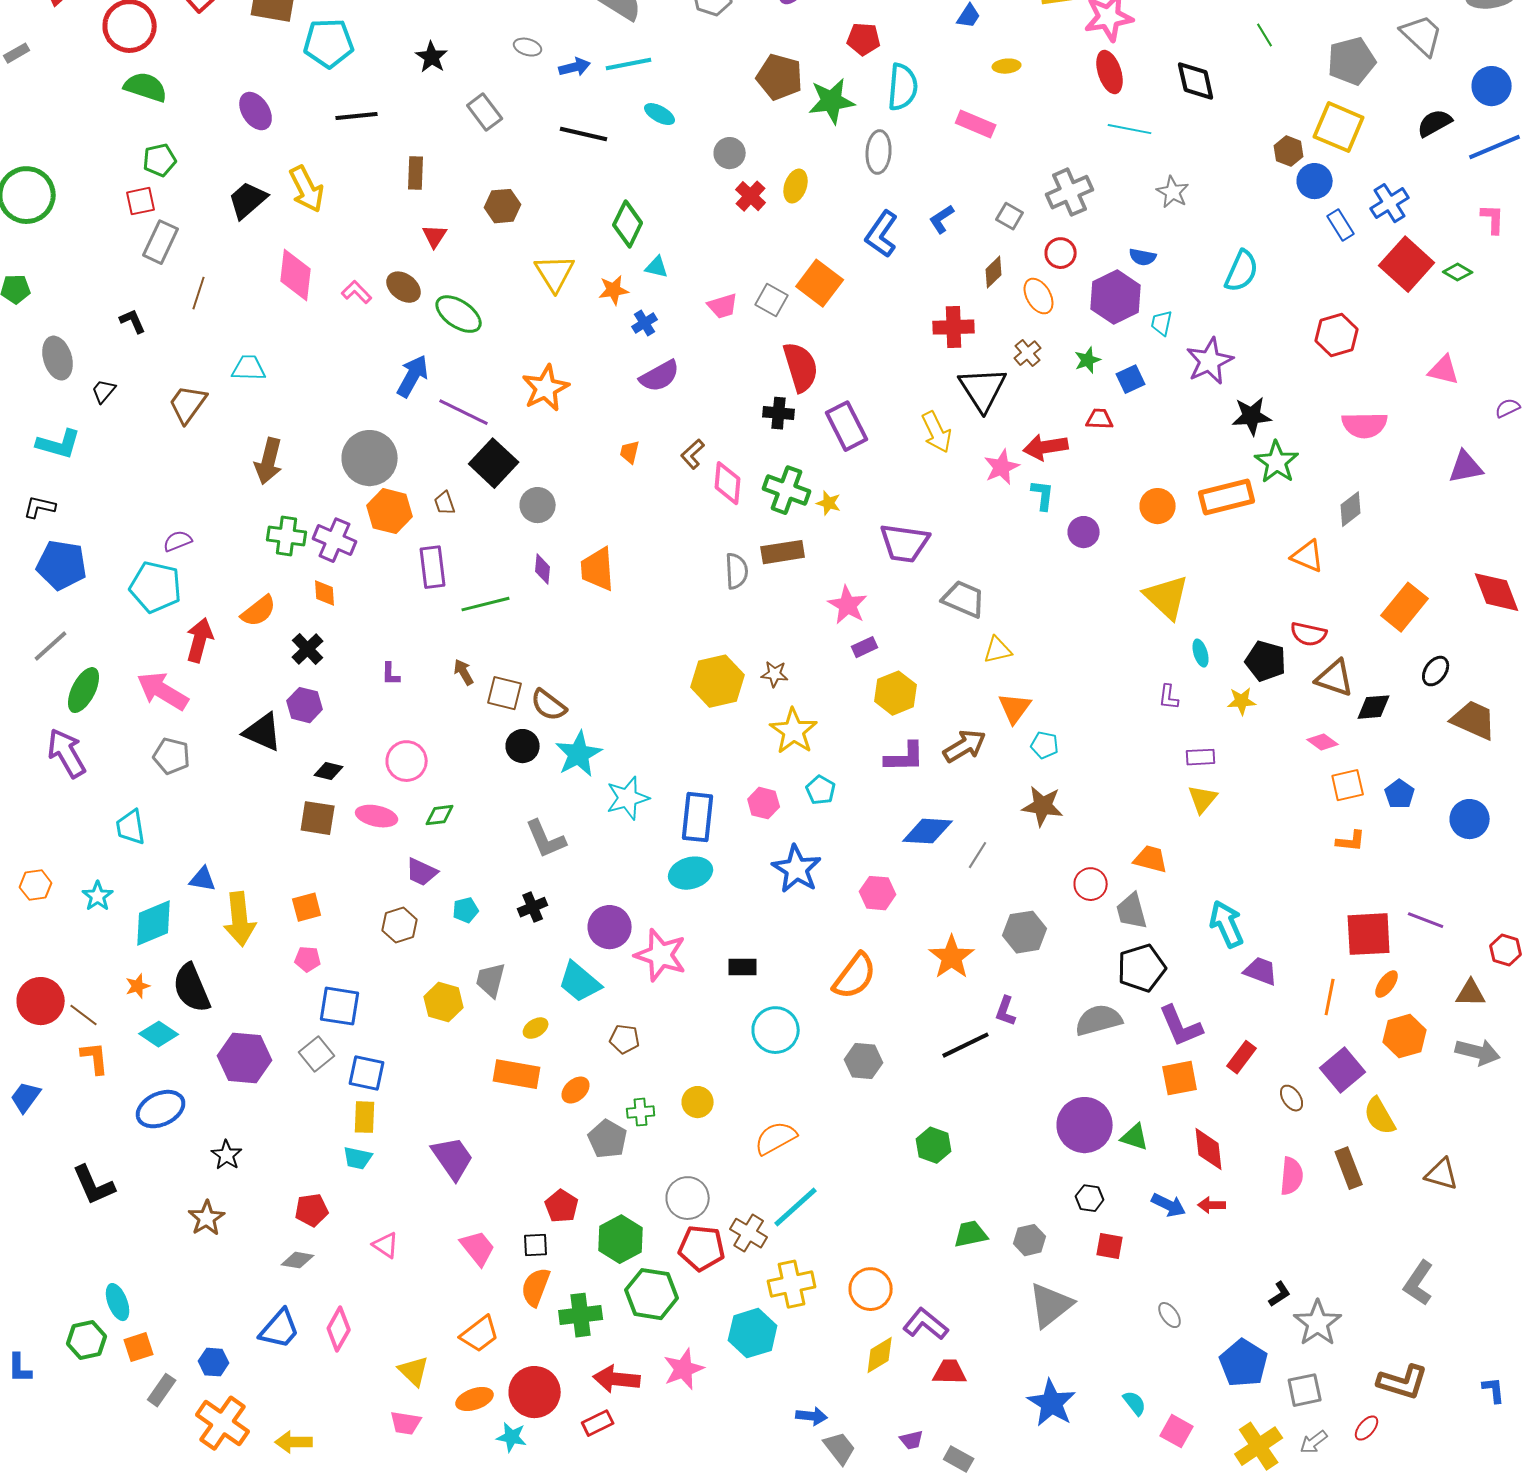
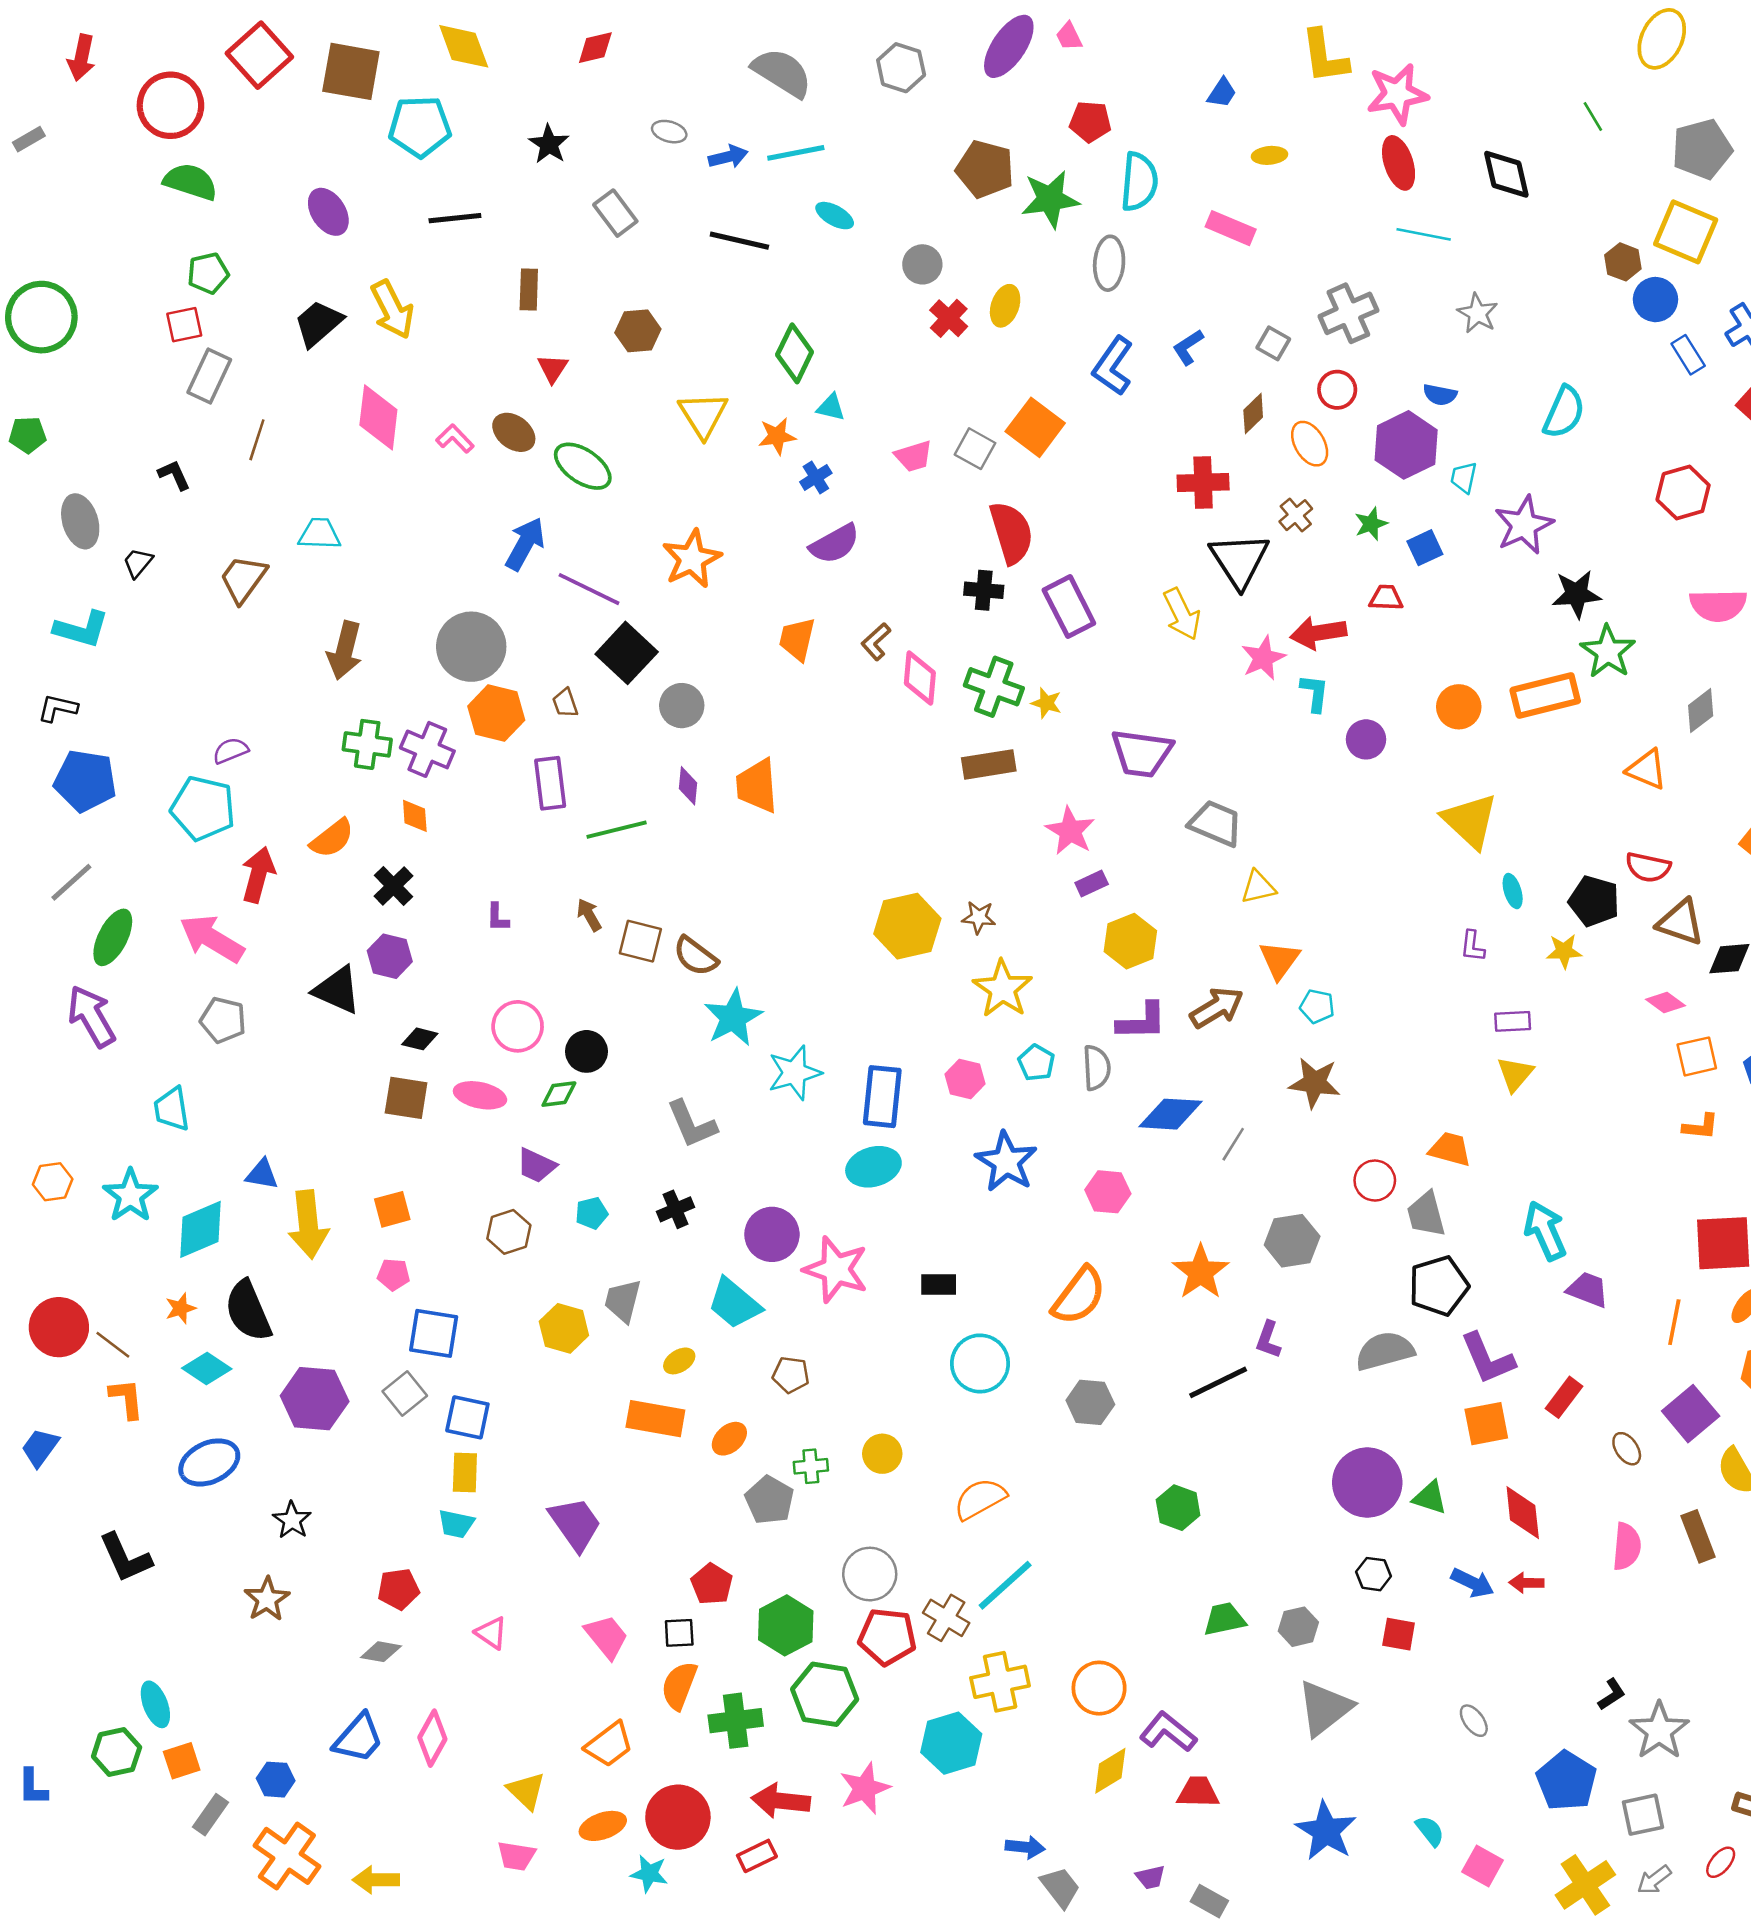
orange trapezoid: (630, 452) -> (797, 639), size x1.5
gray semicircle: (737, 571) -> (1097, 1068), moved
black circle: (523, 746) -> (586, 1051), moved
cyan star: (98, 896) -> (130, 1196), size x1.4

